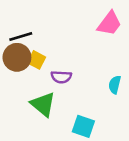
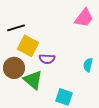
brown circle: (17, 57) -> (14, 68), moved
yellow square: (36, 60) -> (28, 46), size x1.5

